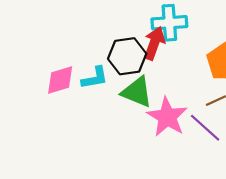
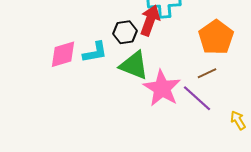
black hexagon: (127, 56) -> (125, 32), size x0.7

